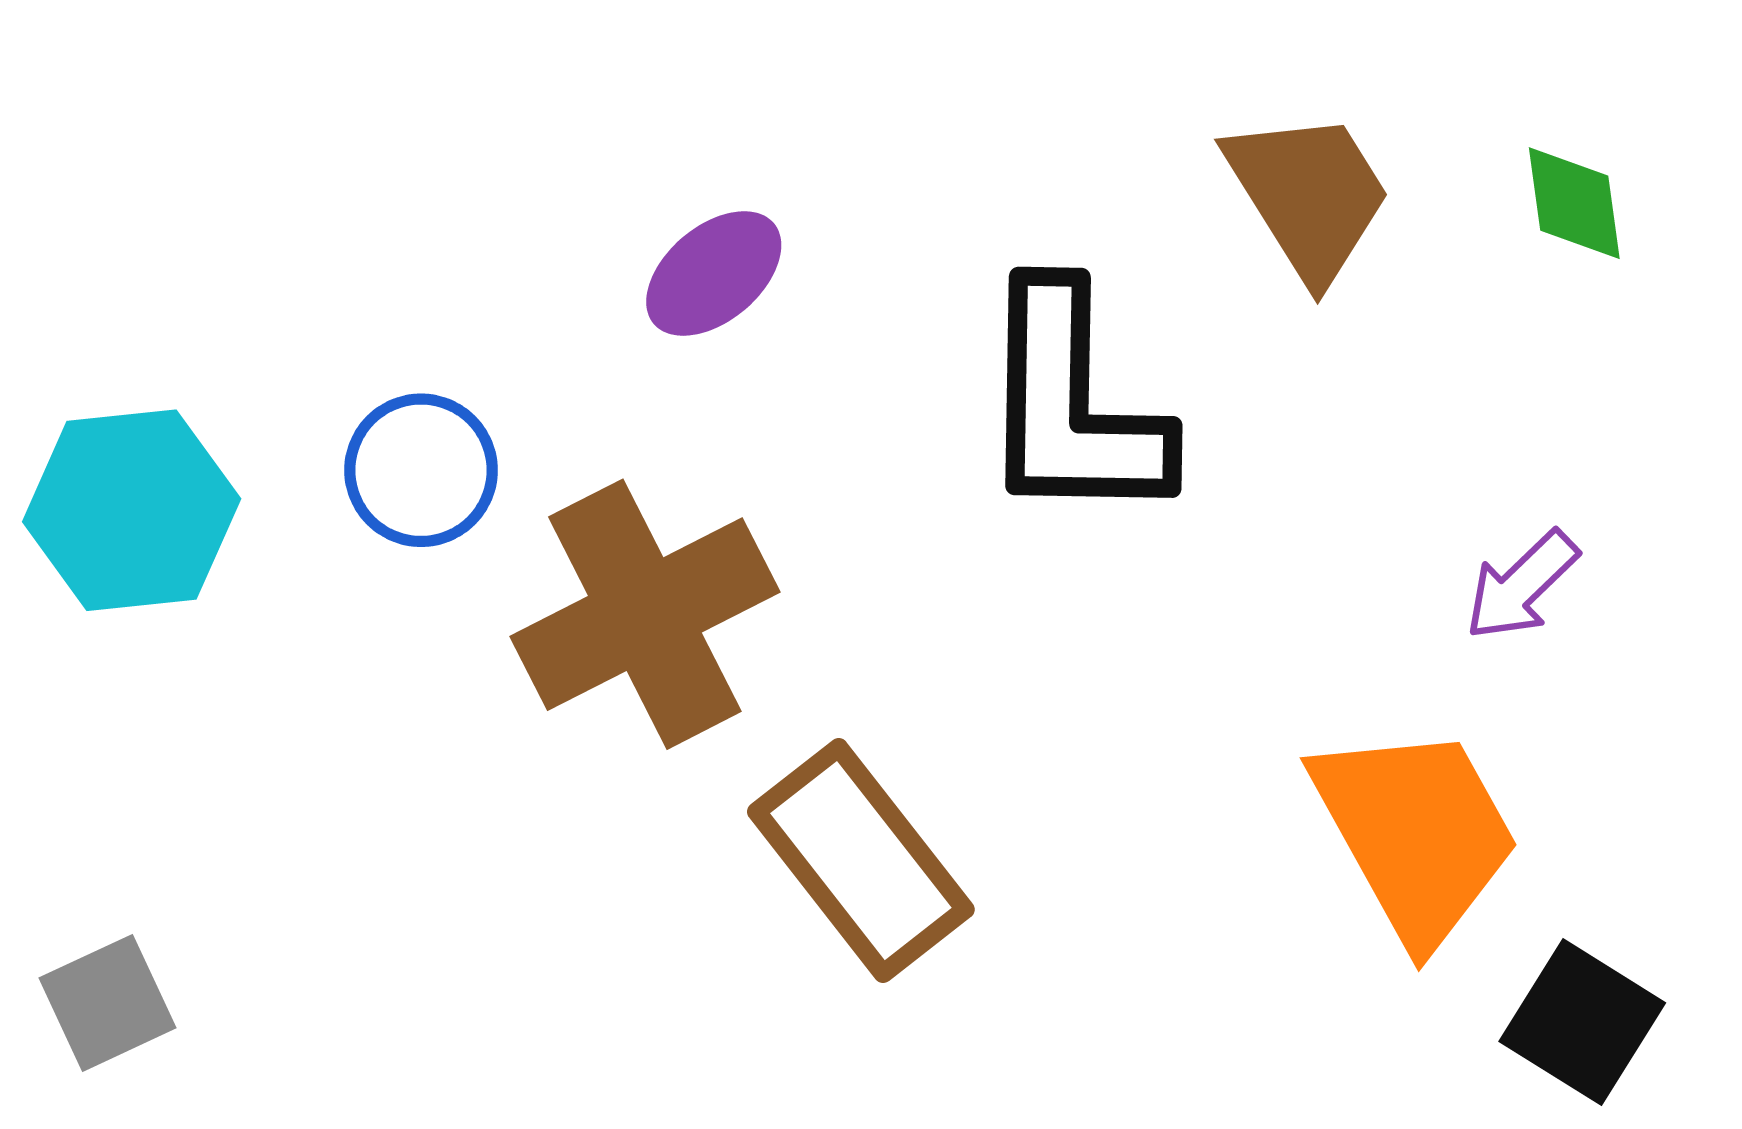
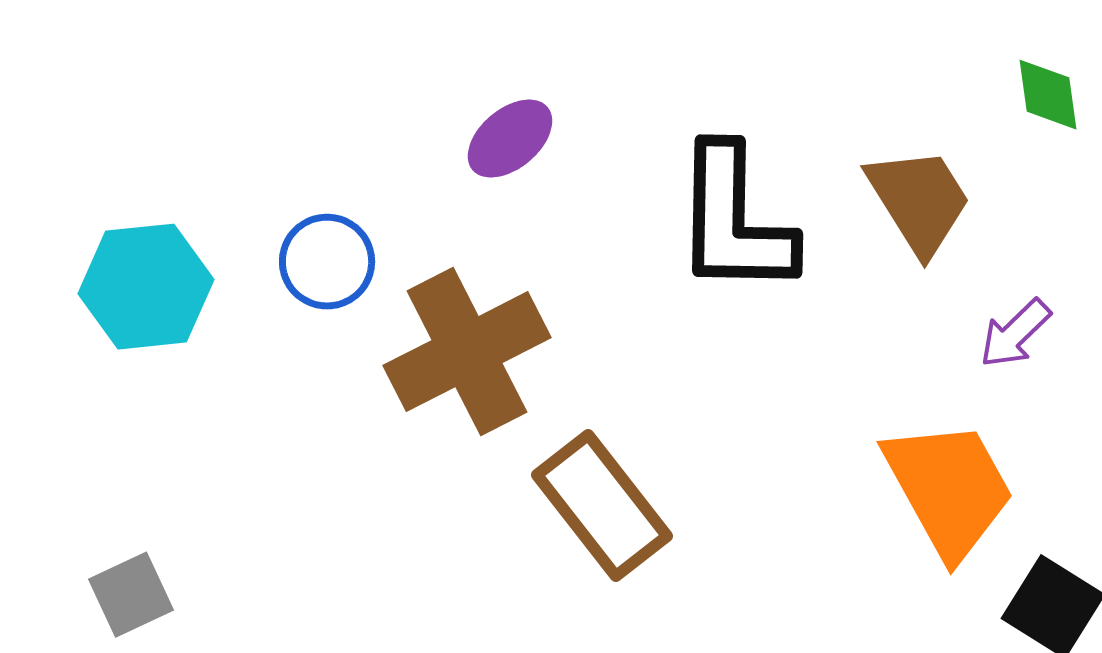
brown trapezoid: (1309, 195) -> (919, 201), moved

